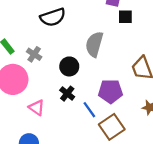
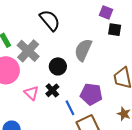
black semicircle: (53, 17) -> (50, 20), turned -120
gray cross: (34, 54) -> (28, 51), size x1.6
pink triangle: (37, 108) -> (31, 93), moved

